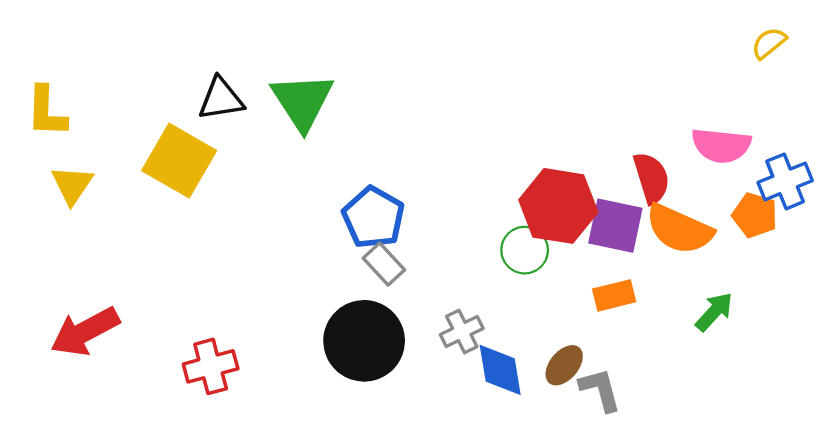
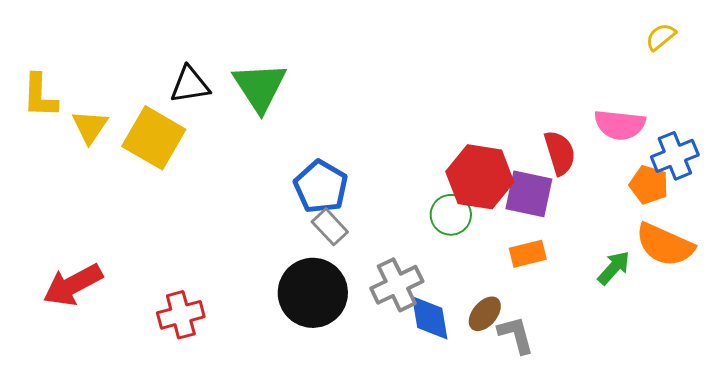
yellow triangle: (72, 185) -> (90, 127), moved
orange semicircle: (679, 229) -> (665, 245), moved
gray cross: (462, 332) -> (397, 285), size x1.4

